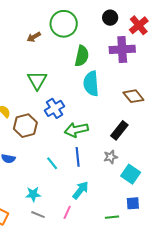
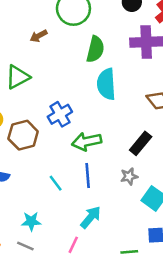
brown arrow: (34, 37) -> (39, 36), moved
green triangle: (37, 80) -> (18, 77), moved, turned 30
gray line: (38, 215) -> (25, 246), moved

